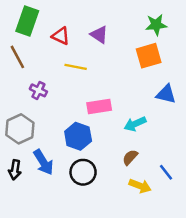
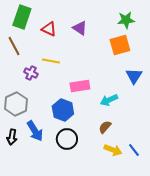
yellow line: (76, 67) -> (51, 61), moved
blue triangle: (166, 94) -> (134, 76), turned 48
blue line: (166, 172) -> (134, 150), moved

